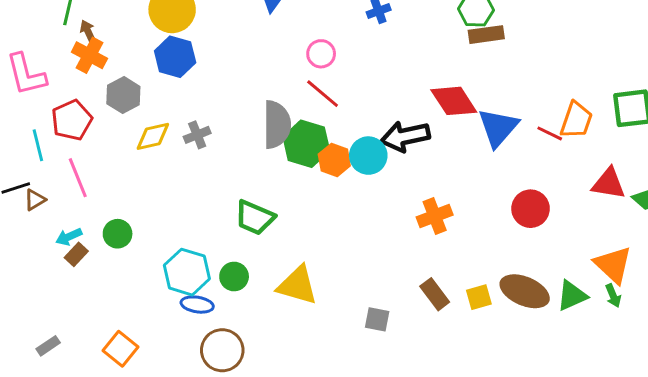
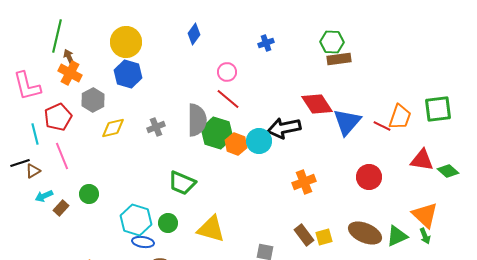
gray cross: (197, 135) -> (156, 127), moved
cyan arrow: (69, 237) -> (44, 196), moved
yellow square: (479, 297) -> (324, 237), moved

